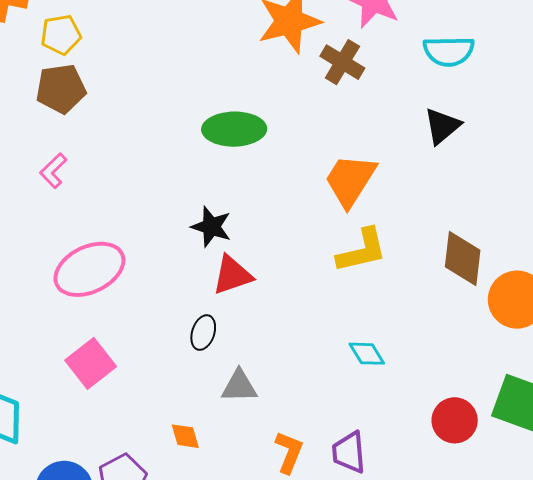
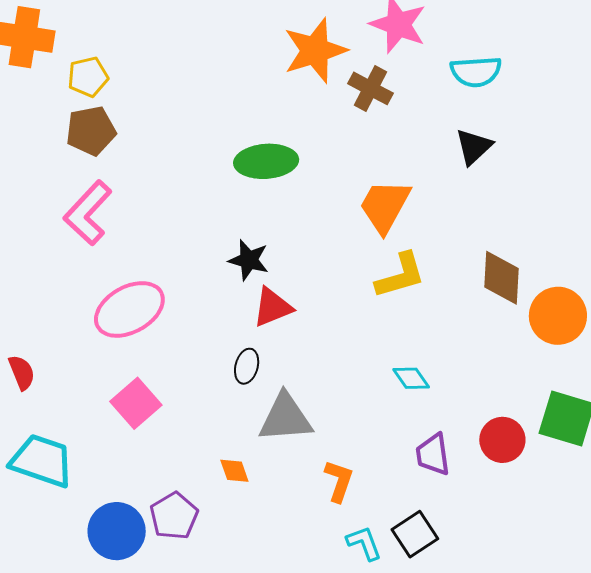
pink L-shape: (53, 171) -> (88, 213), size x1.8
gray triangle: (239, 386) -> (286, 418), size x1.5
purple trapezoid: (349, 452) -> (433, 454), moved

